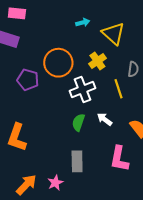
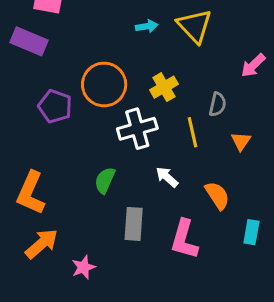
yellow triangle: (113, 34) -> (195, 26), moved
green semicircle: (78, 122) -> (105, 180), moved
gray rectangle: (77, 161) -> (134, 224), moved
orange arrow: (26, 185) -> (42, 244), moved

